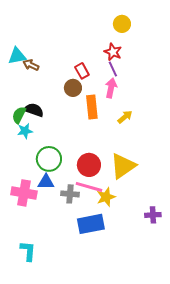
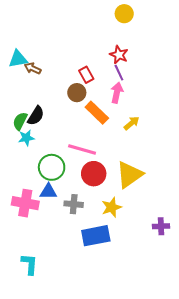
yellow circle: (122, 24) -> (124, 14), moved
orange rectangle: (92, 107) -> (97, 113), turned -40
black semicircle: (34, 110) -> (36, 116), turned 102
pink line: (89, 187) -> (82, 149), moved

